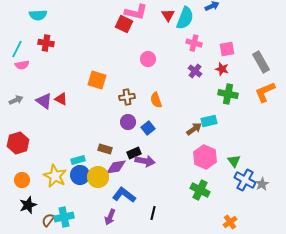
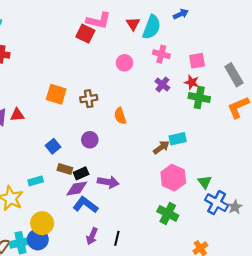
pink circle: (148, 59) -> (124, 63), moved
green cross: (228, 94) -> (199, 98), moved
brown cross: (127, 97) -> (89, 99), moved
red triangle: (61, 99) -> (17, 115), turned -32
blue square: (148, 128) -> (53, 146), moved
black rectangle: (134, 153) -> (81, 173), moved
blue circle: (80, 175) -> (38, 239), moved
yellow circle: (98, 177) -> (42, 223), moved
blue L-shape: (124, 195) -> (85, 205), moved
purple arrow: (110, 217) -> (92, 236), moved

